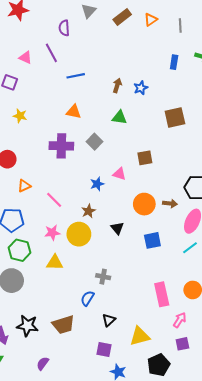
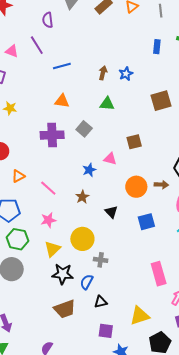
yellow circle: (79, 234) -> (82, 239), moved
yellow triangle: (55, 263) -> (53, 249), turned -42
black triangle: (109, 320) -> (101, 302), moved, turned 32
black star: (27, 326) -> (63, 274), moved

